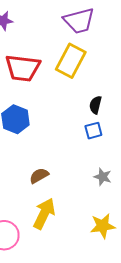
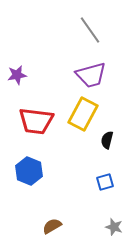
black semicircle: (95, 105) -> (107, 140), moved

